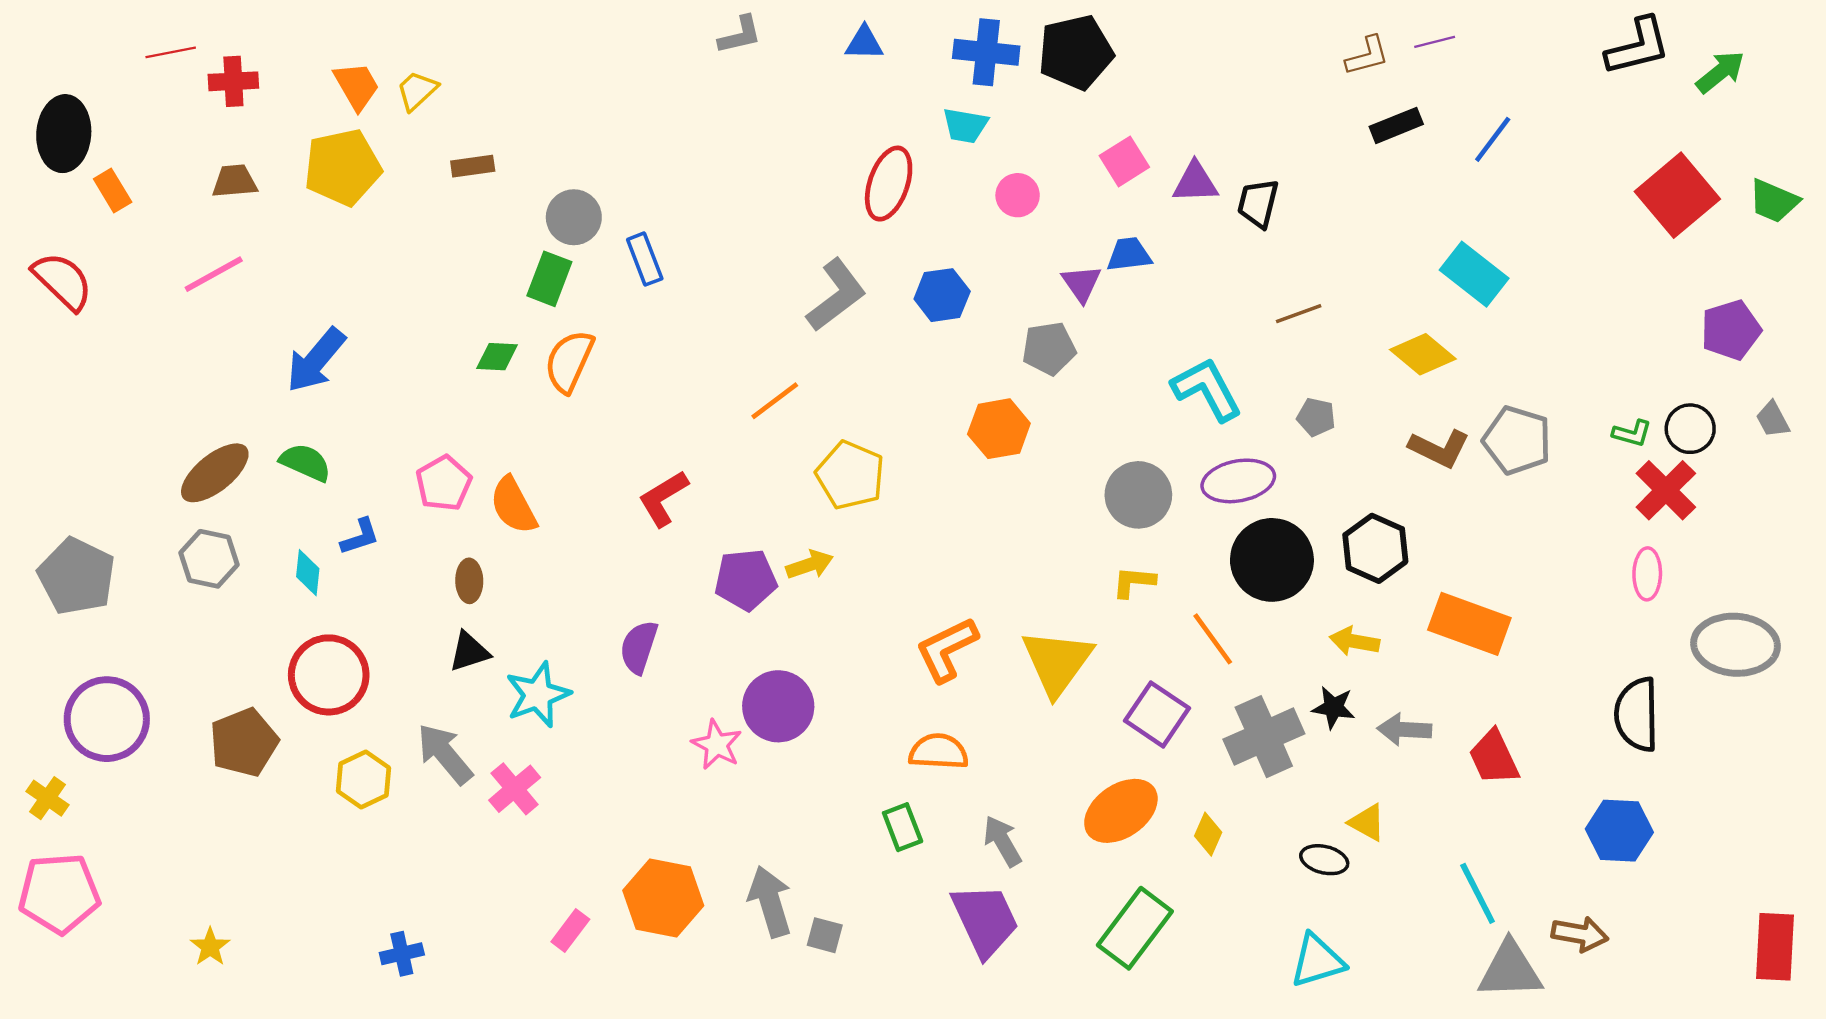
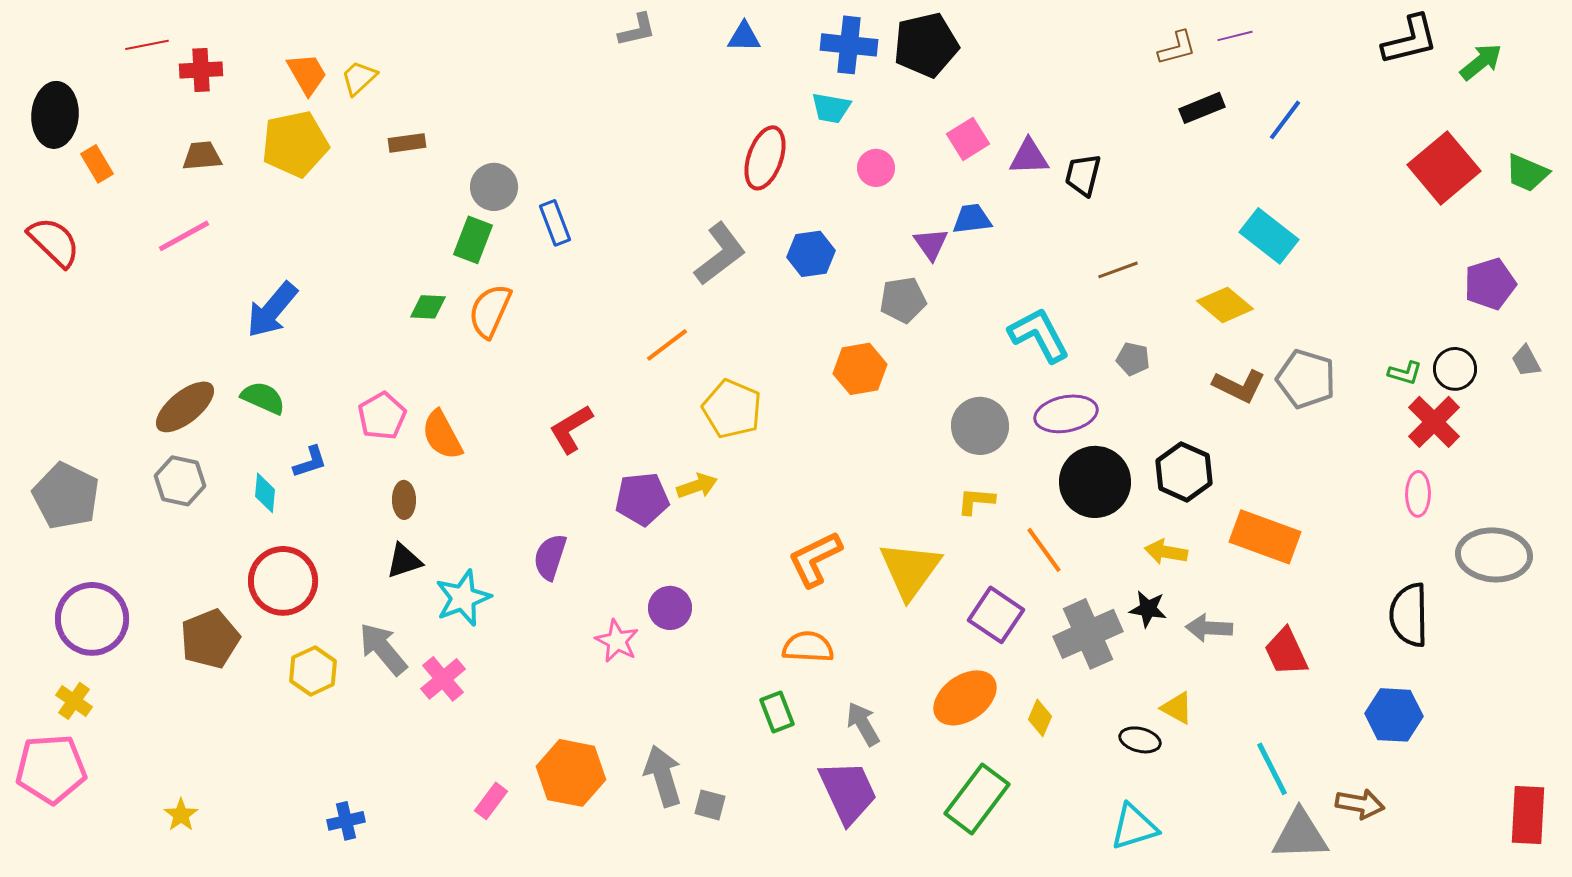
purple circle: (778, 706) -> (670, 608), size x0.7
yellow cross: (48, 798) -> (74, 701), moved

